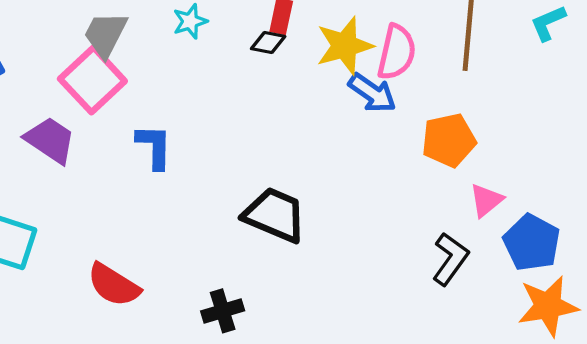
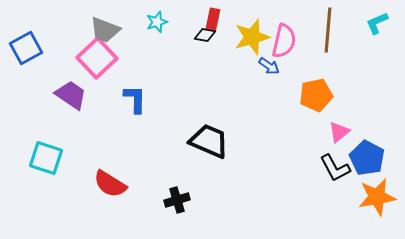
gray trapezoid: (105, 34) -> (105, 30), turned -96
blue arrow: (372, 93) -> (269, 66), size x0.7
black L-shape: (450, 259) -> (335, 168), moved, turned 116

